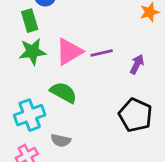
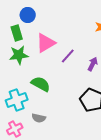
pink triangle: (69, 52) -> (46, 43), moved
purple line: (102, 53) -> (68, 56), turned -35

